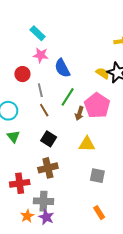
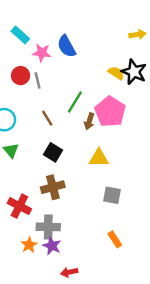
cyan rectangle: (38, 33) -> (20, 35), moved
blue semicircle: (62, 68) -> (66, 46), moved
gray line: (40, 90) -> (38, 80), moved
red cross: (20, 183) -> (19, 206), turned 36

